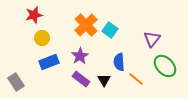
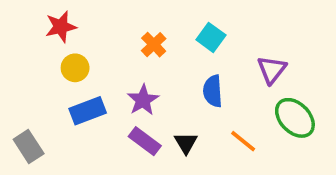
orange cross: (86, 25) -> (154, 45), size x0.6
cyan square: (110, 30) -> (211, 37), moved
blue semicircle: (119, 62) -> (213, 91), moved

